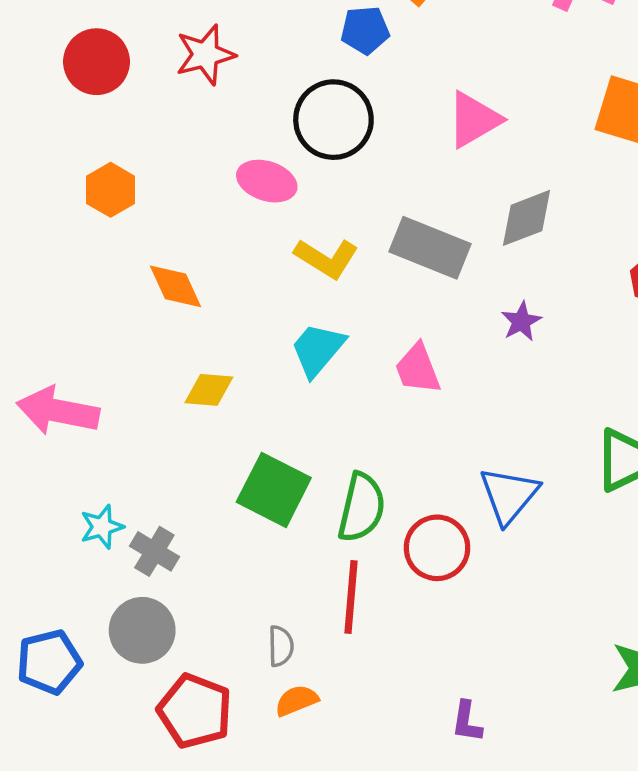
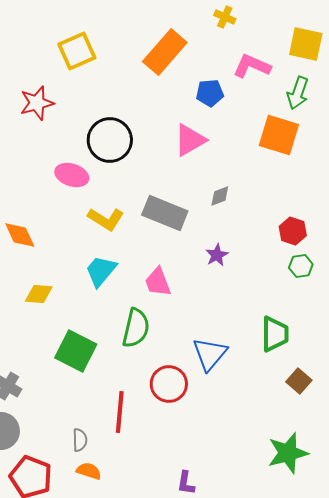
blue pentagon: (365, 30) -> (210, 93), moved
gray diamond: (527, 218) -> (220, 196), size x0.6
green semicircle: (362, 507) -> (136, 328), moved
orange semicircle: (297, 701) -> (89, 471), turned 40

